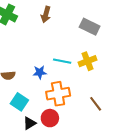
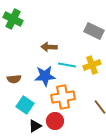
brown arrow: (46, 14) -> (49, 47), moved, turned 77
blue star: (40, 72) -> (45, 76), size x1.5

